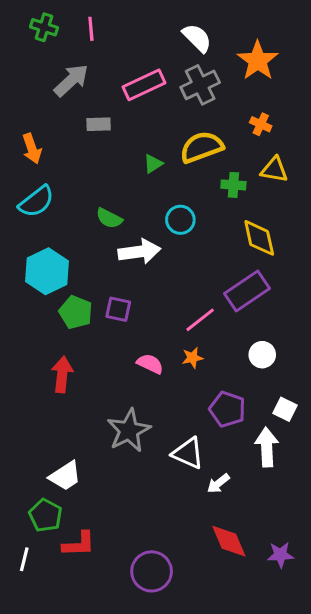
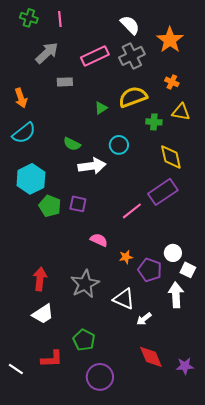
white circle: (262, 355) -> (173, 253), moved
orange star: (192, 358) -> (126, 257), moved
red arrow: (62, 374) -> (40, 279), moved
green pentagon: (45, 515) -> (84, 340), moved
white line: (24, 559) -> (16, 369), turned -70

